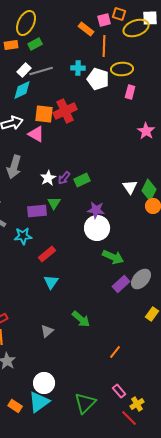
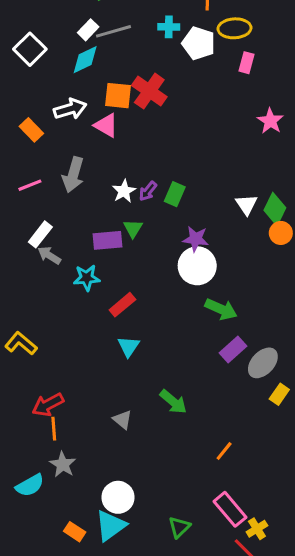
red cross: (65, 111) -> (149, 91), turned -30
green rectangle: (82, 180) -> (175, 194), turned -42
gray ellipse: (141, 279) -> (263, 363), moved
gray triangle: (47, 331) -> (122, 420), turned -40
pink rectangle: (119, 391) -> (230, 509), size x1.6
green triangle: (85, 403) -> (179, 527), size x0.7

